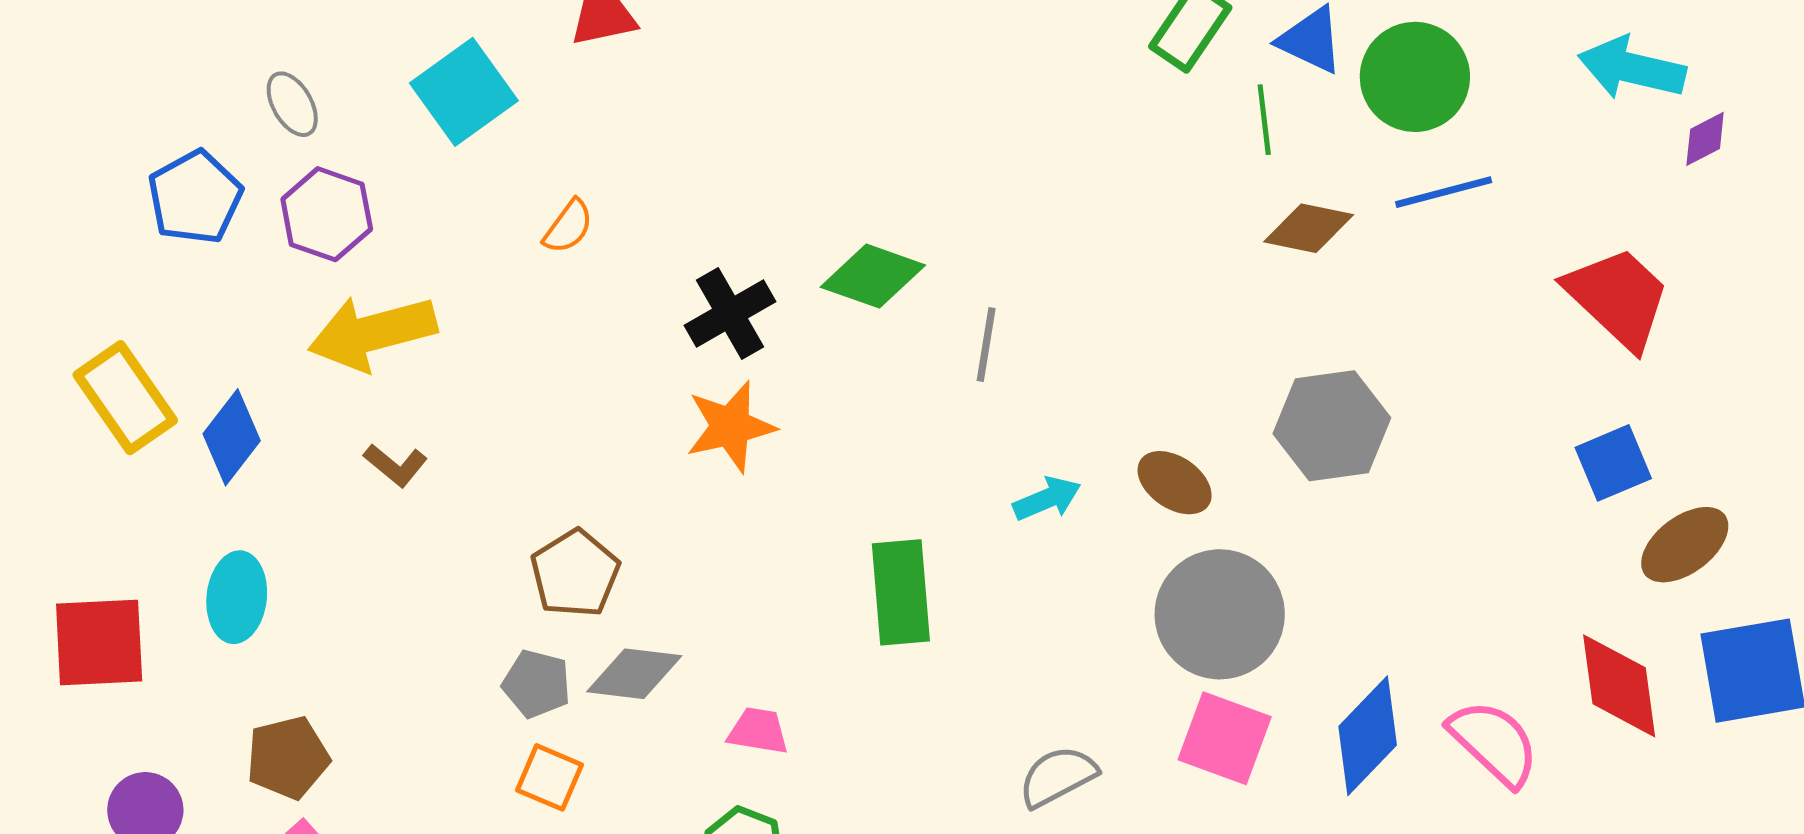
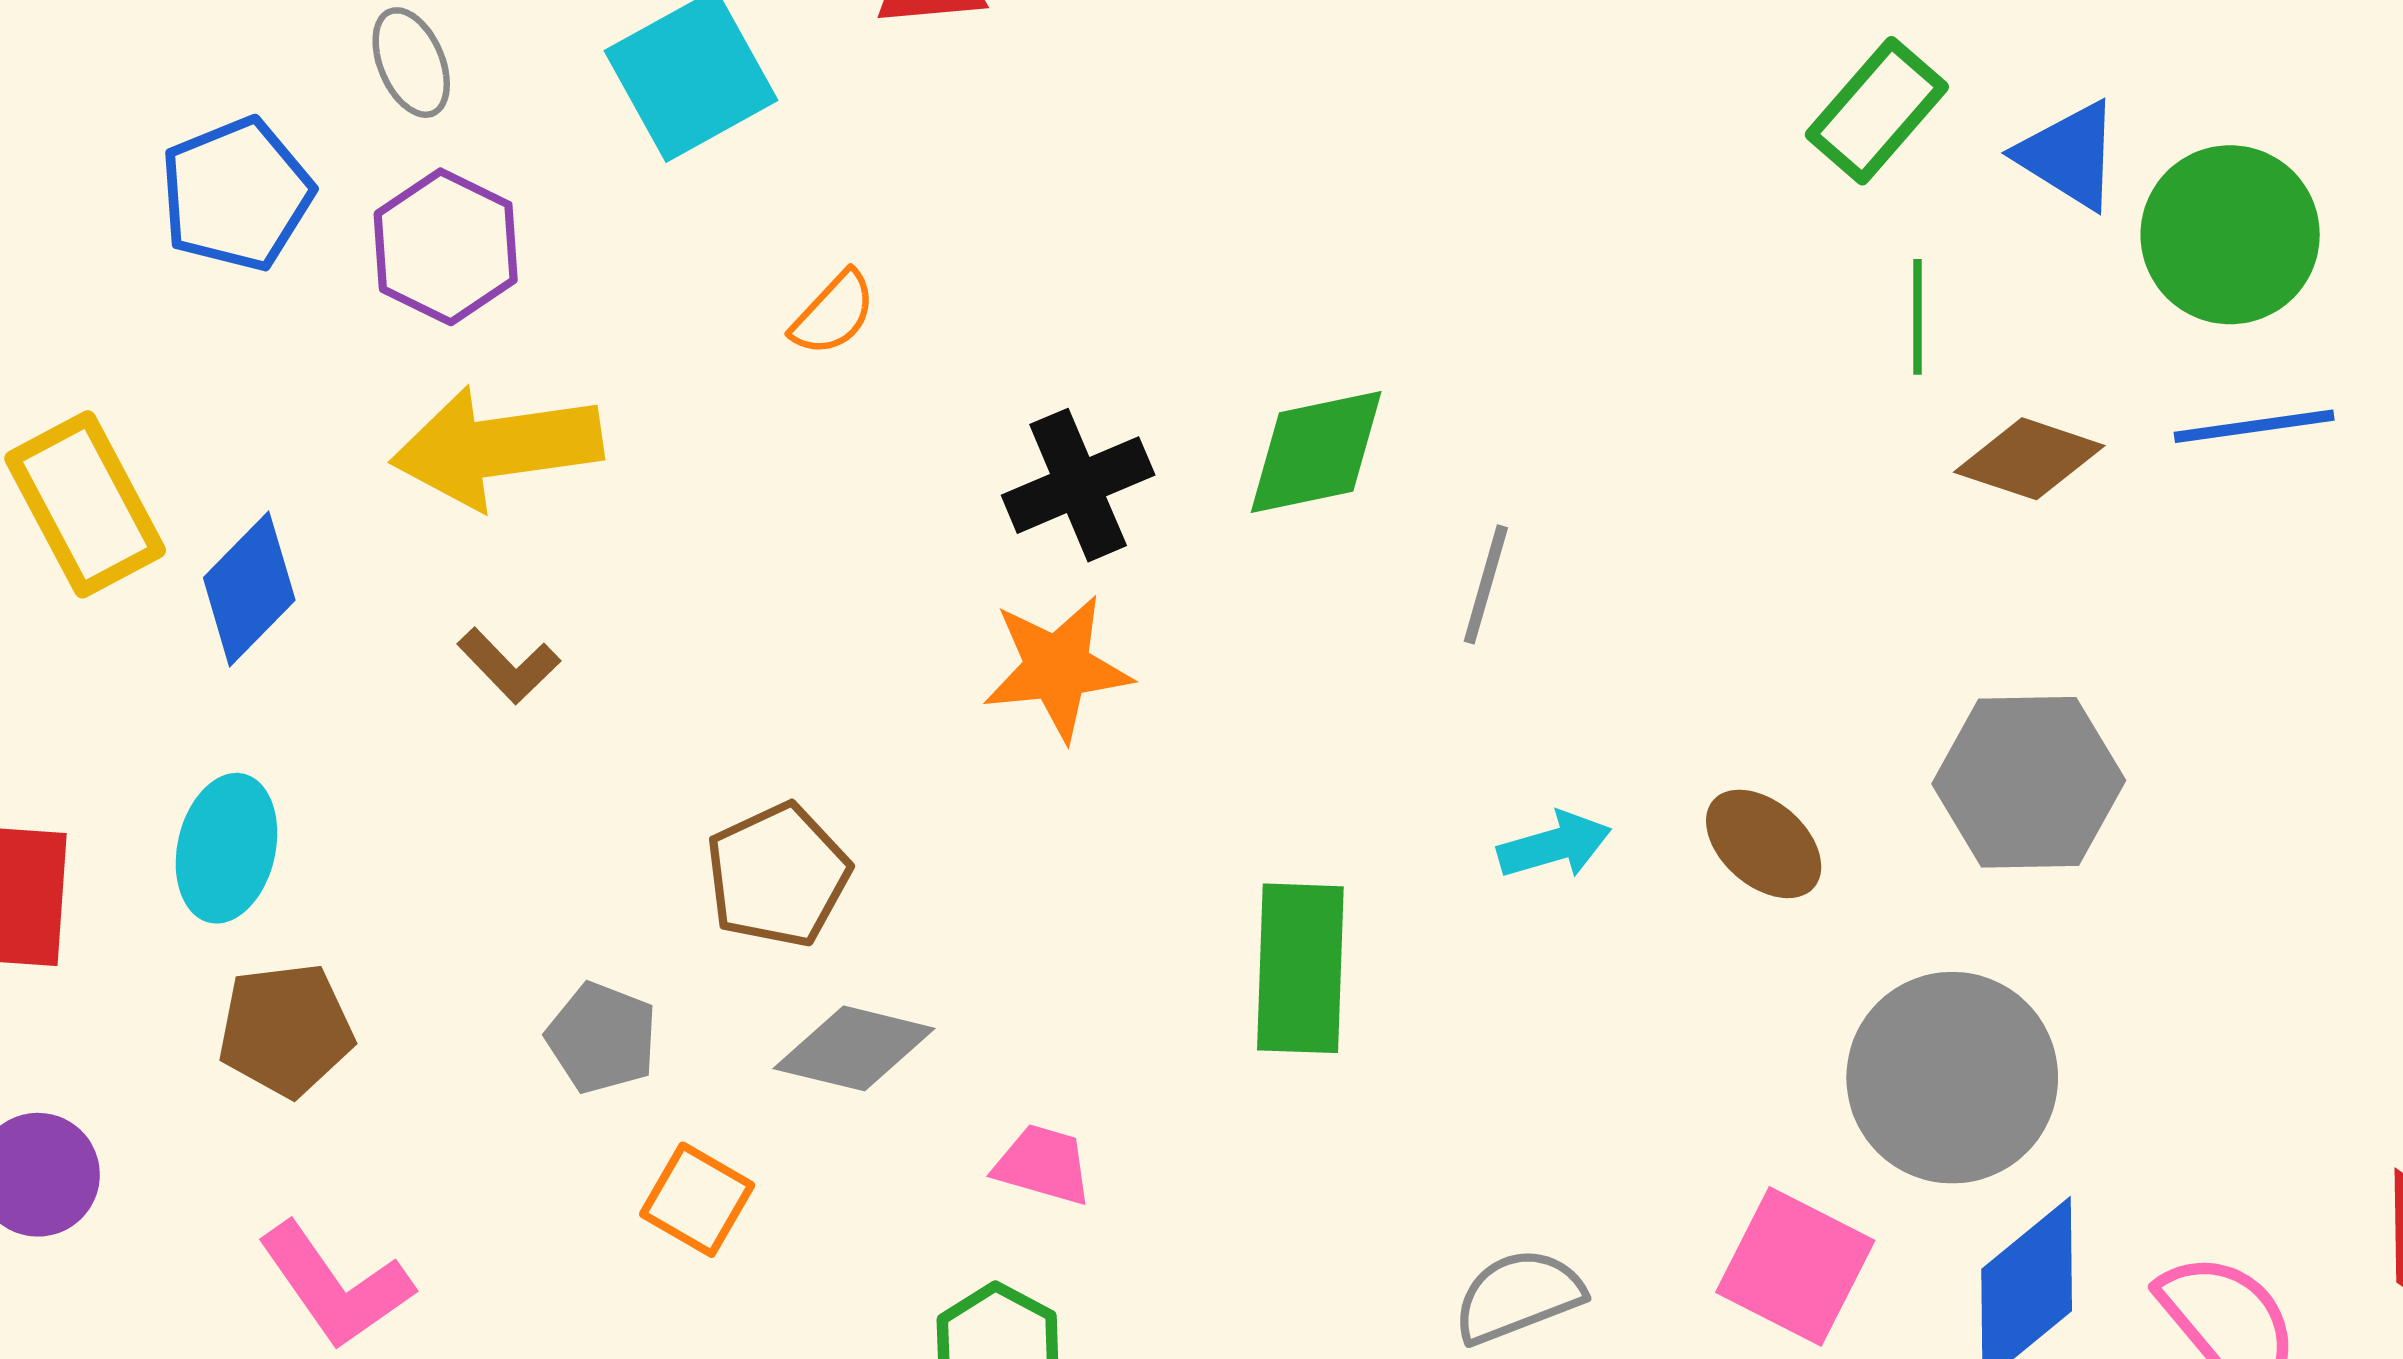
green line: (1264, 120) -> (1918, 317), moved
green diamond: (873, 276) -> (1316, 452), turned -38
gray circle: (1220, 614) -> (1952, 1078), moved
gray pentagon: (537, 684) -> (602, 1038), moved
brown pentagon: (288, 758) -> (286, 1030), moved

